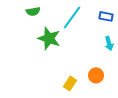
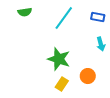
green star: (49, 38) -> (59, 59), moved

